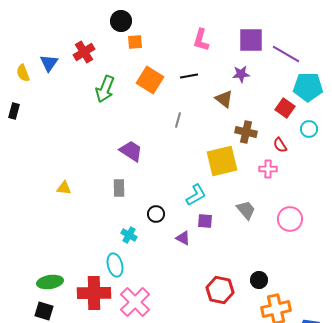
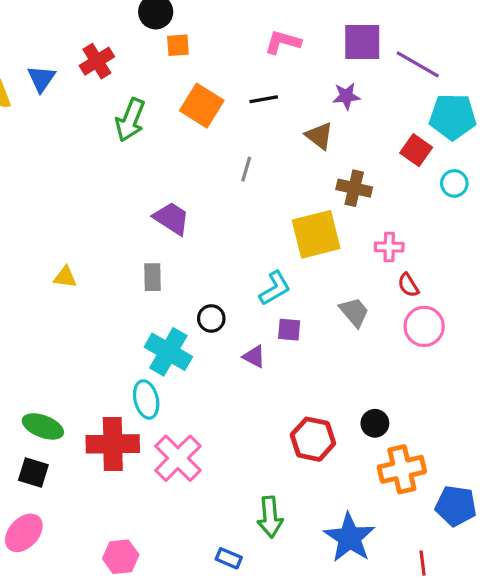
pink L-shape: (201, 40) -> (283, 42), turned 90
red semicircle: (280, 145) -> (408, 285), moved
cyan cross: (129, 235) -> (168, 352), size x1.8
green ellipse: (50, 282) -> (43, 426), turned 30

